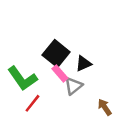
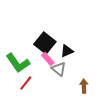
gray triangle: (74, 86) -> (59, 69), turned -42
brown arrow: (105, 107) -> (84, 86), turned 32

